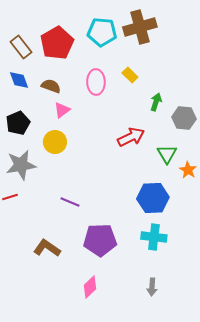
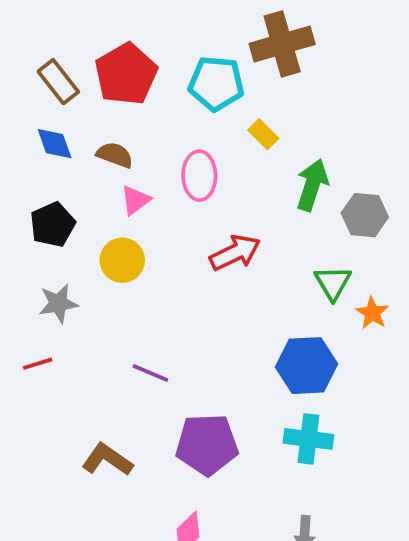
cyan pentagon: (102, 32) -> (216, 83), moved
pink ellipse: (96, 82) -> (199, 176), moved
green arrow: (156, 102) -> (312, 185), size x1.5
red arrow: (131, 137) -> (235, 253), moved
gray star: (21, 165) -> (58, 303), size x0.7

